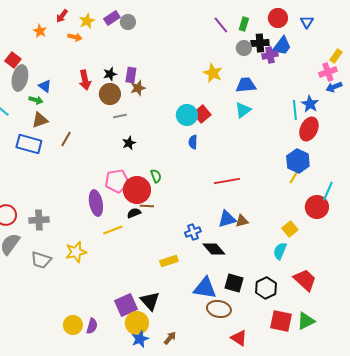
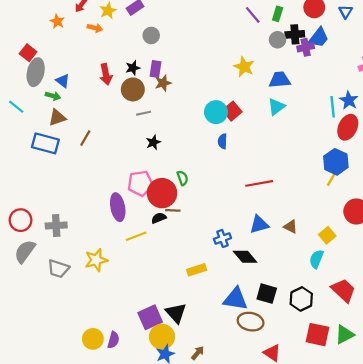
gray circle: (128, 22) -> (151, 35), moved
brown triangle: (242, 221) -> (290, 227), moved, turned 40

